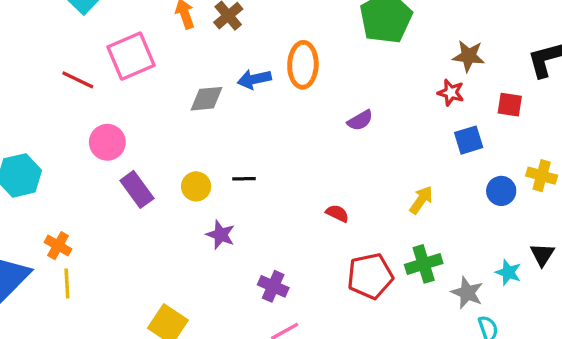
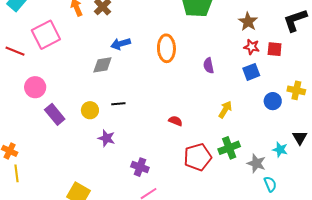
brown star: (469, 56) -> (248, 22), turned 30
orange ellipse: (303, 65) -> (166, 48), moved
red star: (451, 93) -> (252, 47), moved
gray diamond: (207, 99) -> (102, 65), moved
purple semicircle: (360, 120) -> (209, 66), moved, turned 112

